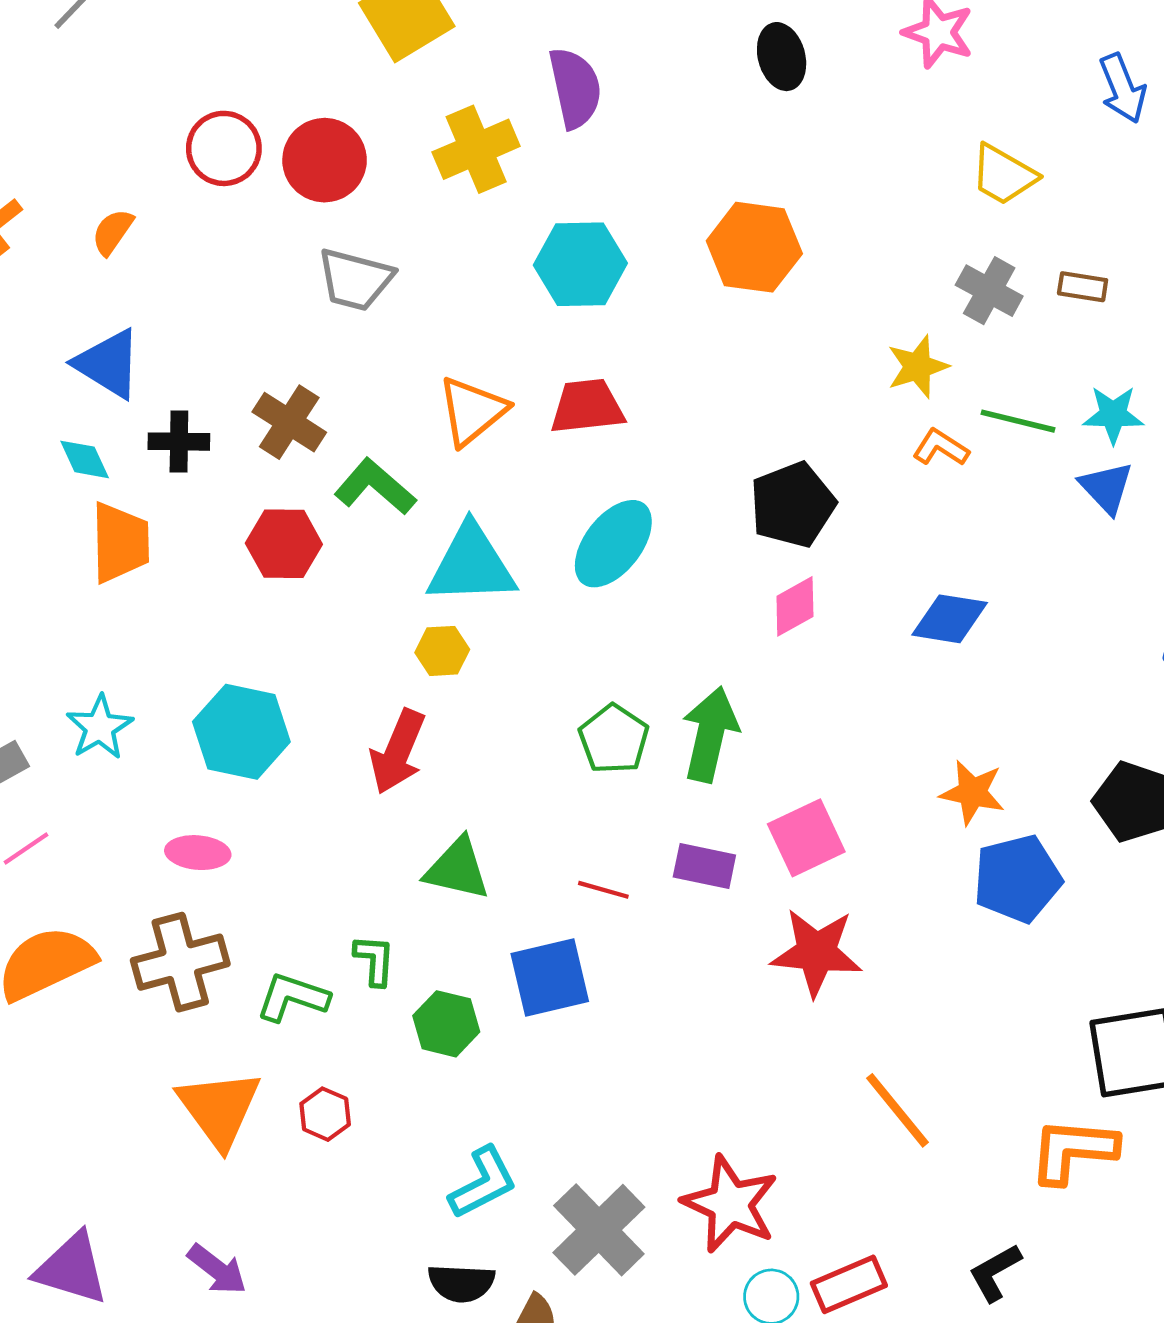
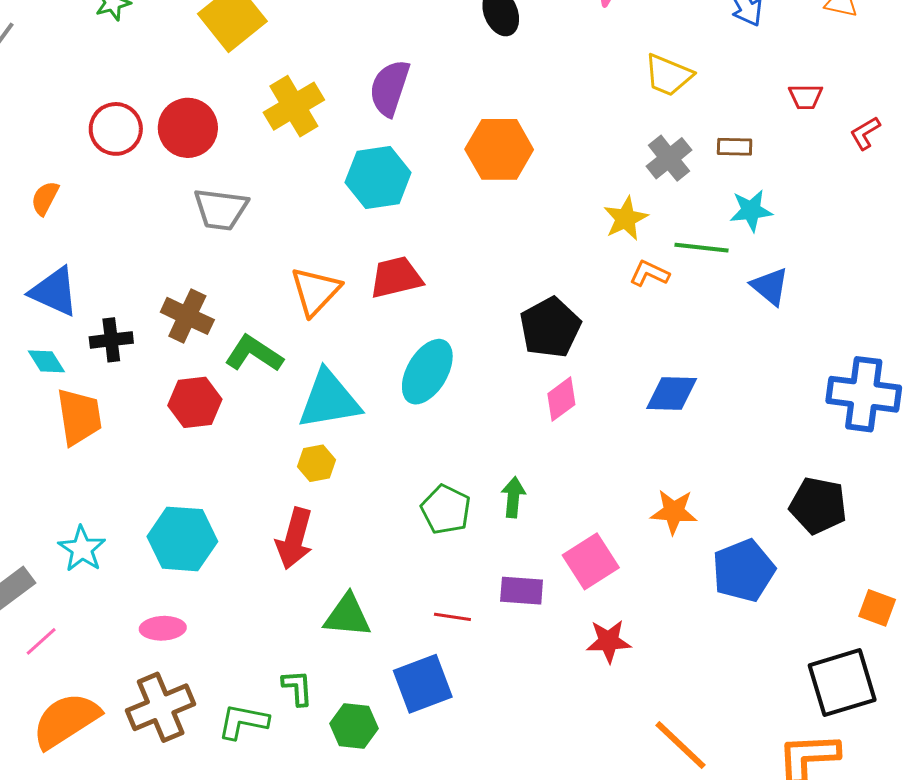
purple semicircle: (575, 88) -> (390, 88), moved, turned -142
gray cross: (989, 291) -> (669, 158), turned 30
cyan star: (1113, 415) -> (751, 211), moved
green arrow: (710, 734) -> (513, 497), size x0.6
orange star: (972, 792) -> (674, 512), moved
red star: (816, 952) -> (609, 641), size x0.7

